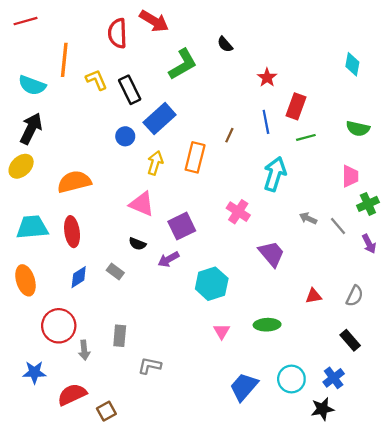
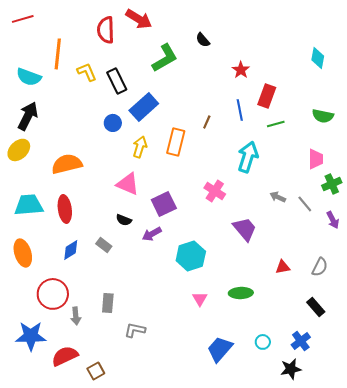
blue star: (34, 372) -> (31, 336), size x1.4
cyan circle: (291, 379) -> (263, 342), size x0.6

